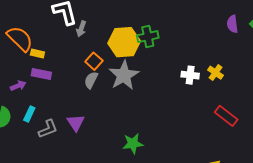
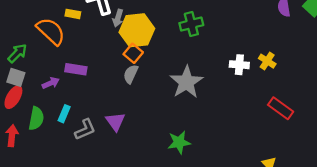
yellow hexagon: (124, 42) -> (137, 30), moved
yellow rectangle: (37, 53) -> (73, 14), moved
gray star: (124, 75) -> (186, 82), moved

